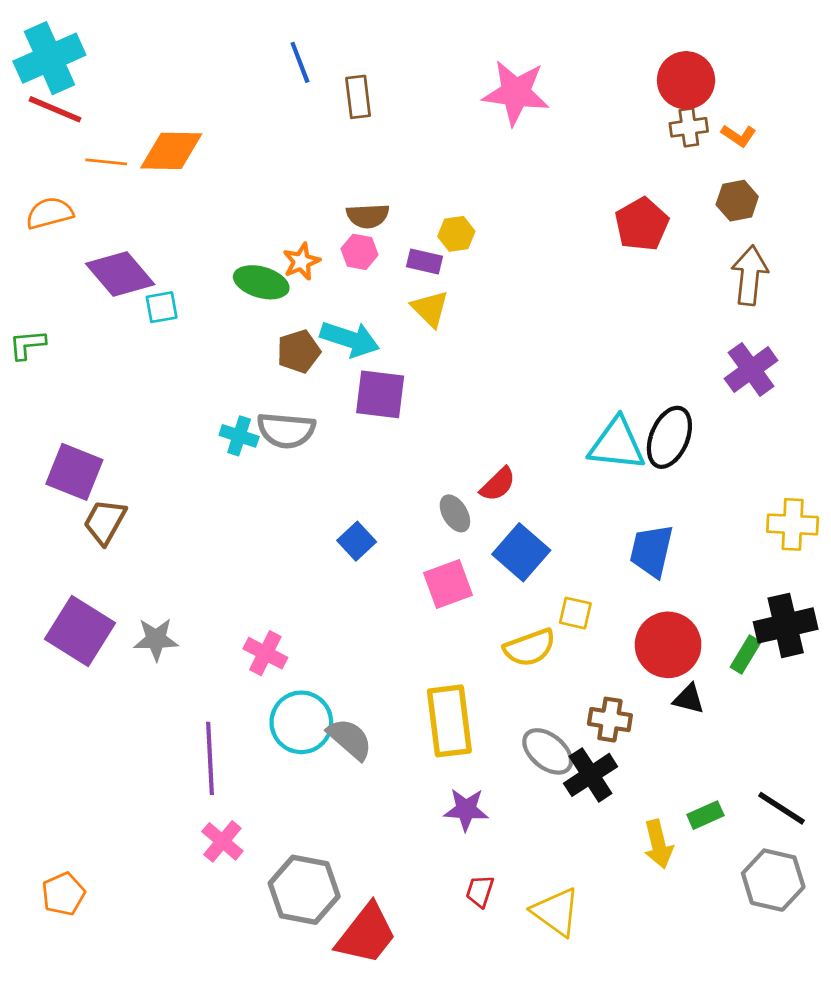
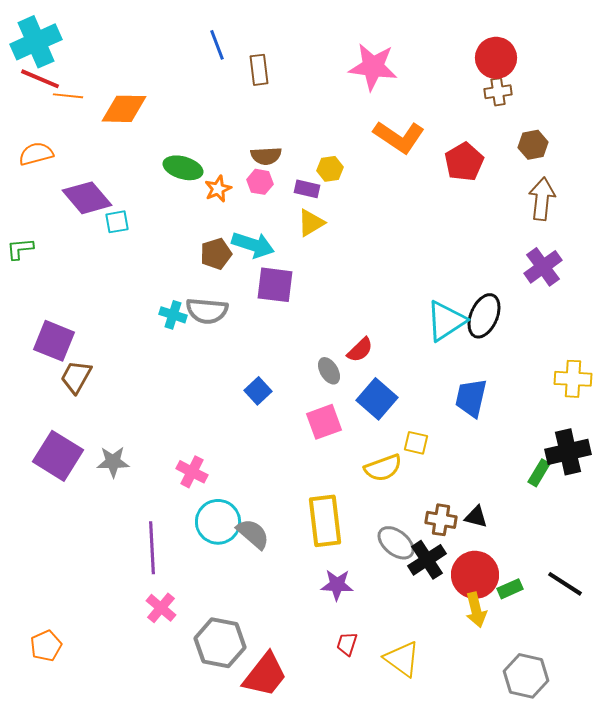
orange L-shape: (739, 136) -> (399, 137), moved, size x2.0
orange line: (106, 162) -> (68, 96), moved
green ellipse: (261, 282) -> (183, 168), moved
yellow triangle: (430, 309) -> (311, 223), turned 44
cyan triangle: (617, 444) -> (446, 321), turned -39
red circle: (668, 645) -> (475, 575), moved
black triangle: (689, 699) -> (476, 517), moved
gray hexagon: (773, 880) -> (526, 676), moved

